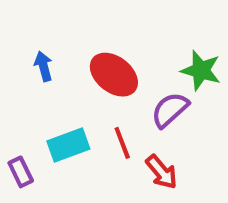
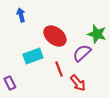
blue arrow: (43, 66) -> (21, 15), moved
cyan rectangle: (68, 145) -> (33, 56), moved

